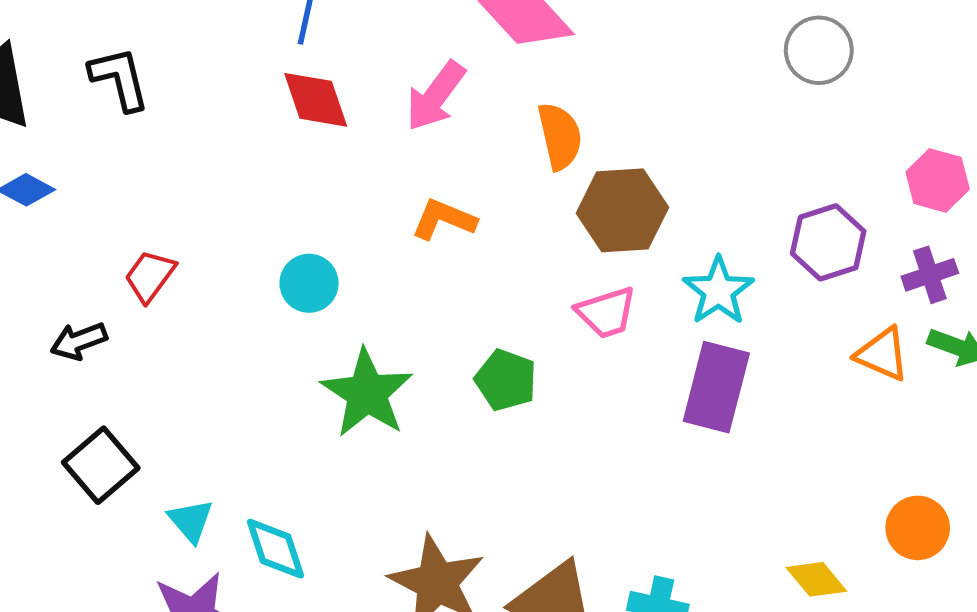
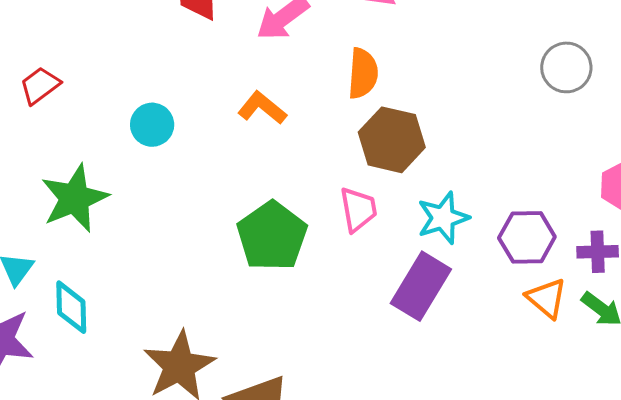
purple hexagon: (828, 242) -> (527, 237), moved
pink trapezoid: (606, 313) -> (358, 209), turned -99
green pentagon: (506, 380) -> (272, 236), size x1.5
green star: (367, 393) -> (74, 198), moved

